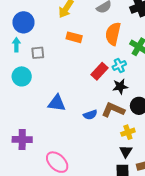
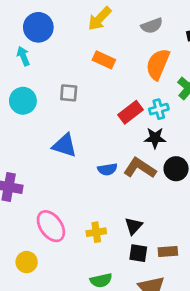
cyan arrow: (16, 45) -> (23, 56), turned -32
gray square: (38, 53) -> (69, 93), moved
yellow cross: (128, 132) -> (96, 232), moved
black triangle: (126, 151) -> (133, 226), moved

